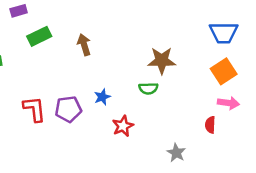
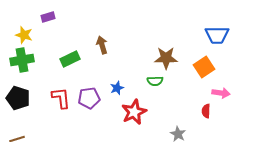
green rectangle: (39, 36) -> (70, 59), moved
orange square: (224, 71) -> (204, 67), moved
red star: (123, 126) -> (134, 112), size x1.4

